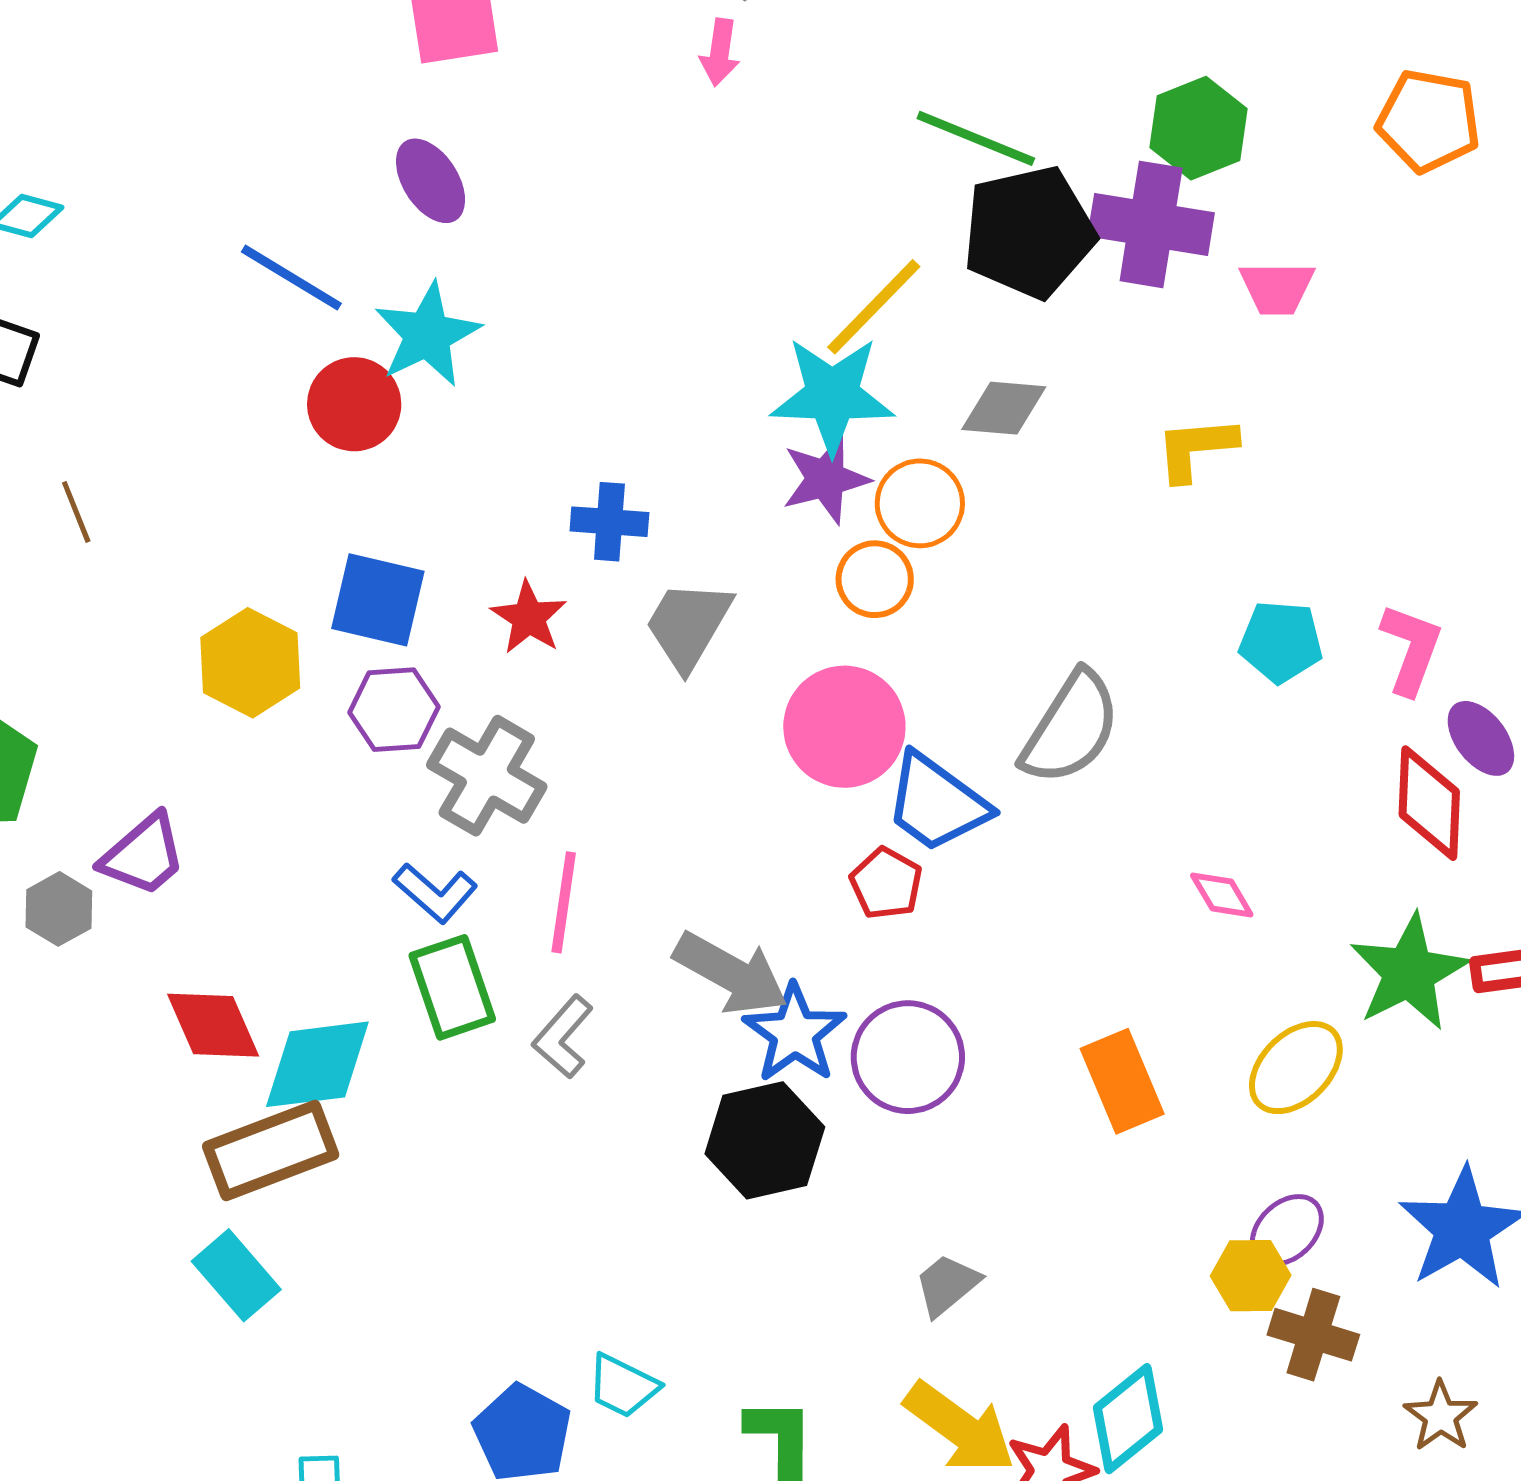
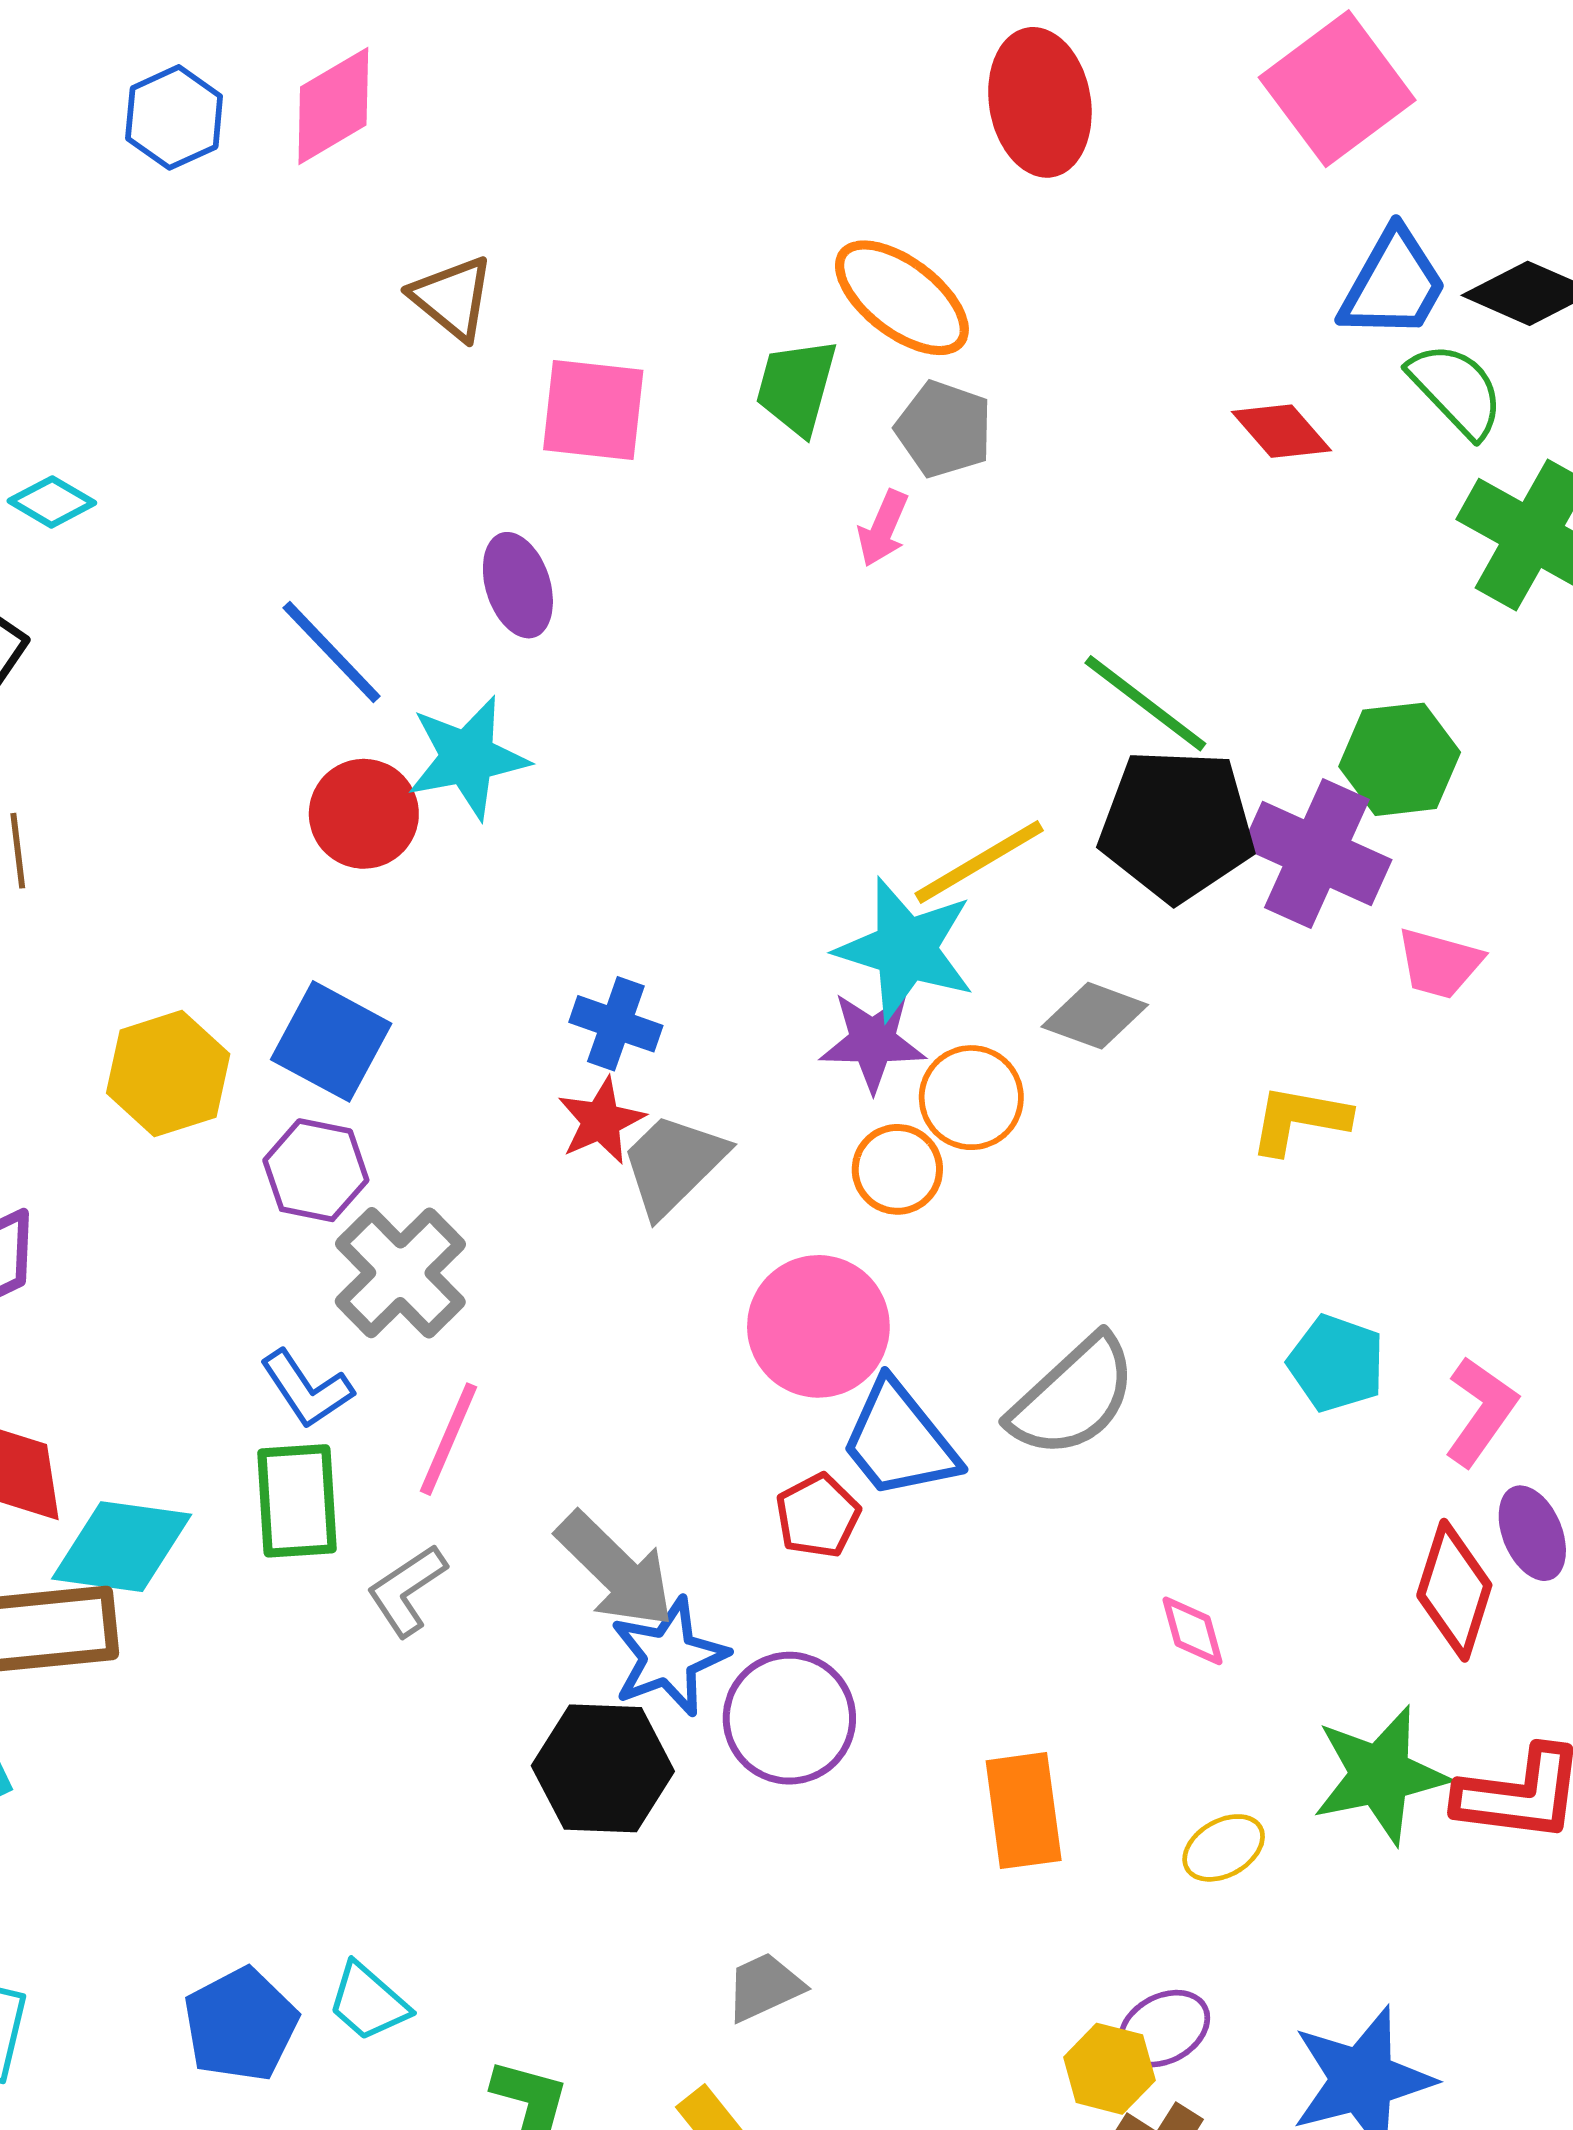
red star: (529, 618) -> (601, 1121), moved
yellow ellipse: (1296, 1068) -> (1224, 1848), size x0.7

